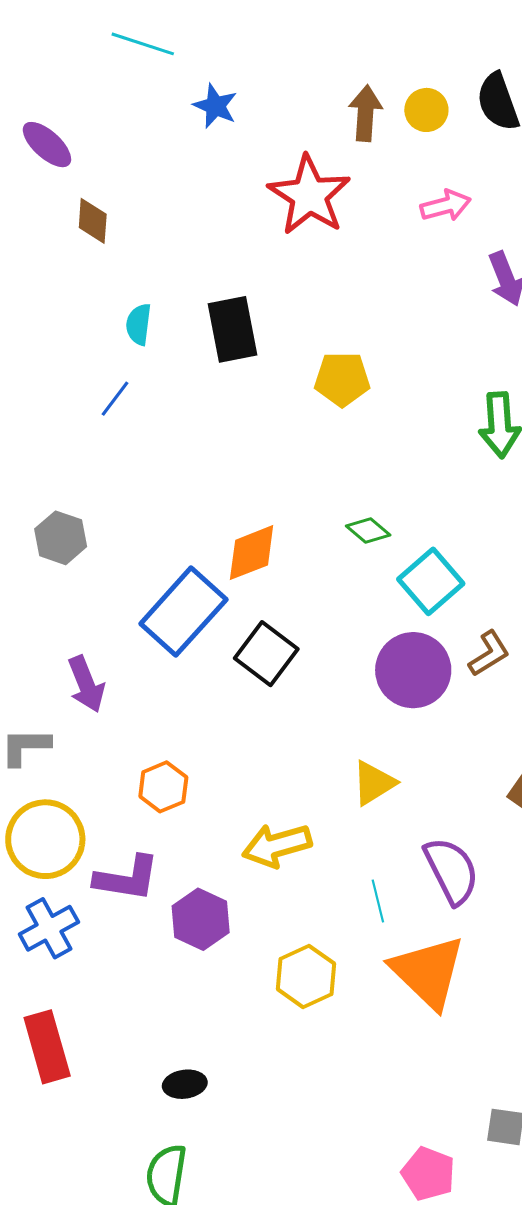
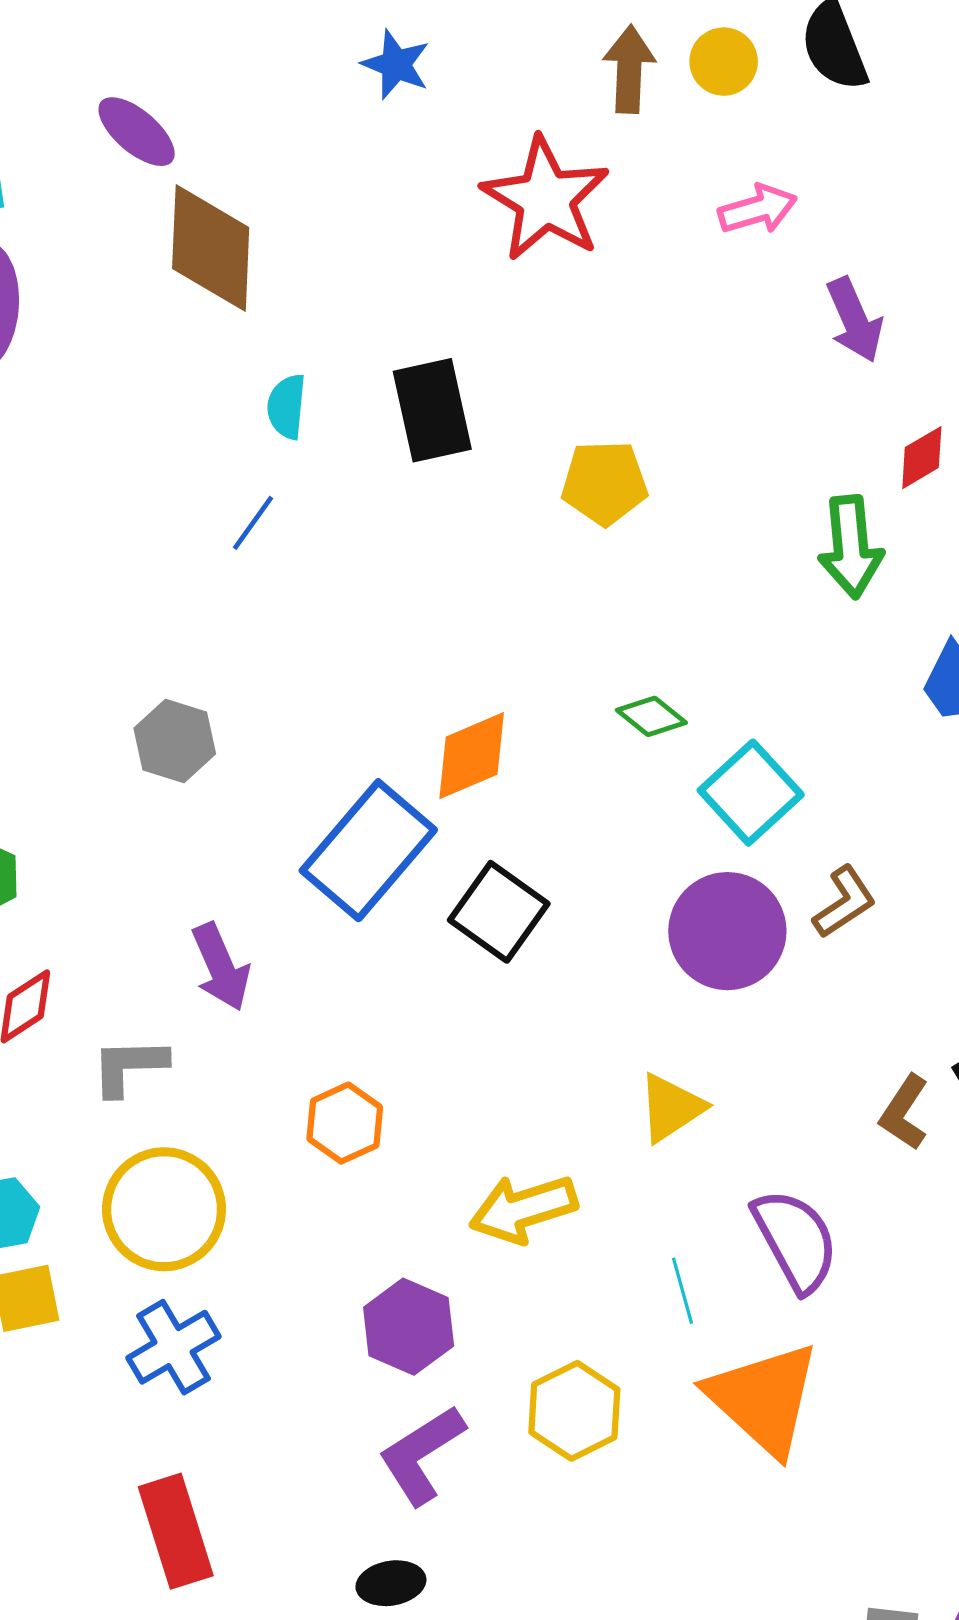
brown diamond: (93, 221) -> (211, 248), size x1.8
purple L-shape: (127, 878) -> (422, 1455), moved, turned 140

